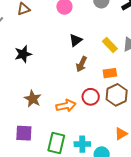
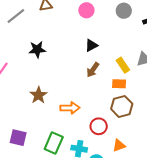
yellow rectangle: (110, 45) -> (123, 65), moved
red circle: (91, 97) -> (99, 126), moved
purple square: (24, 133) -> (18, 138), moved

